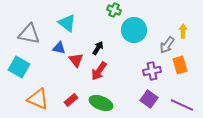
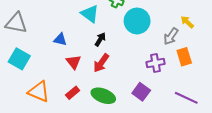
cyan triangle: (67, 23) -> (90, 14), moved
yellow arrow: (183, 31) -> (187, 22), turned -48
gray triangle: (29, 34) -> (16, 23), moved
red triangle: (76, 60) -> (74, 62), moved
purple square: (149, 99) -> (141, 92), moved

